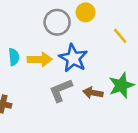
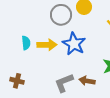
gray L-shape: (61, 90) -> (64, 83), moved
brown arrow: (93, 93) -> (87, 81), moved

